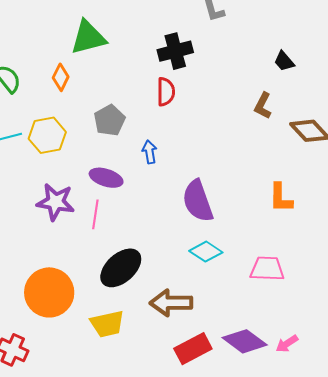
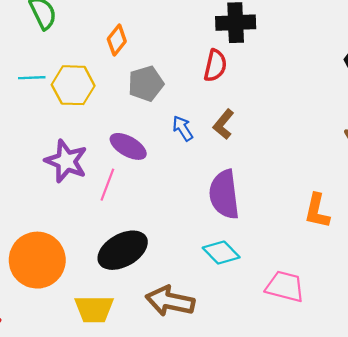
orange diamond: (61, 77) -> (117, 40), moved
brown L-shape: (263, 106) -> (223, 124), moved
blue arrow: (150, 152) -> (183, 128), turned -35

